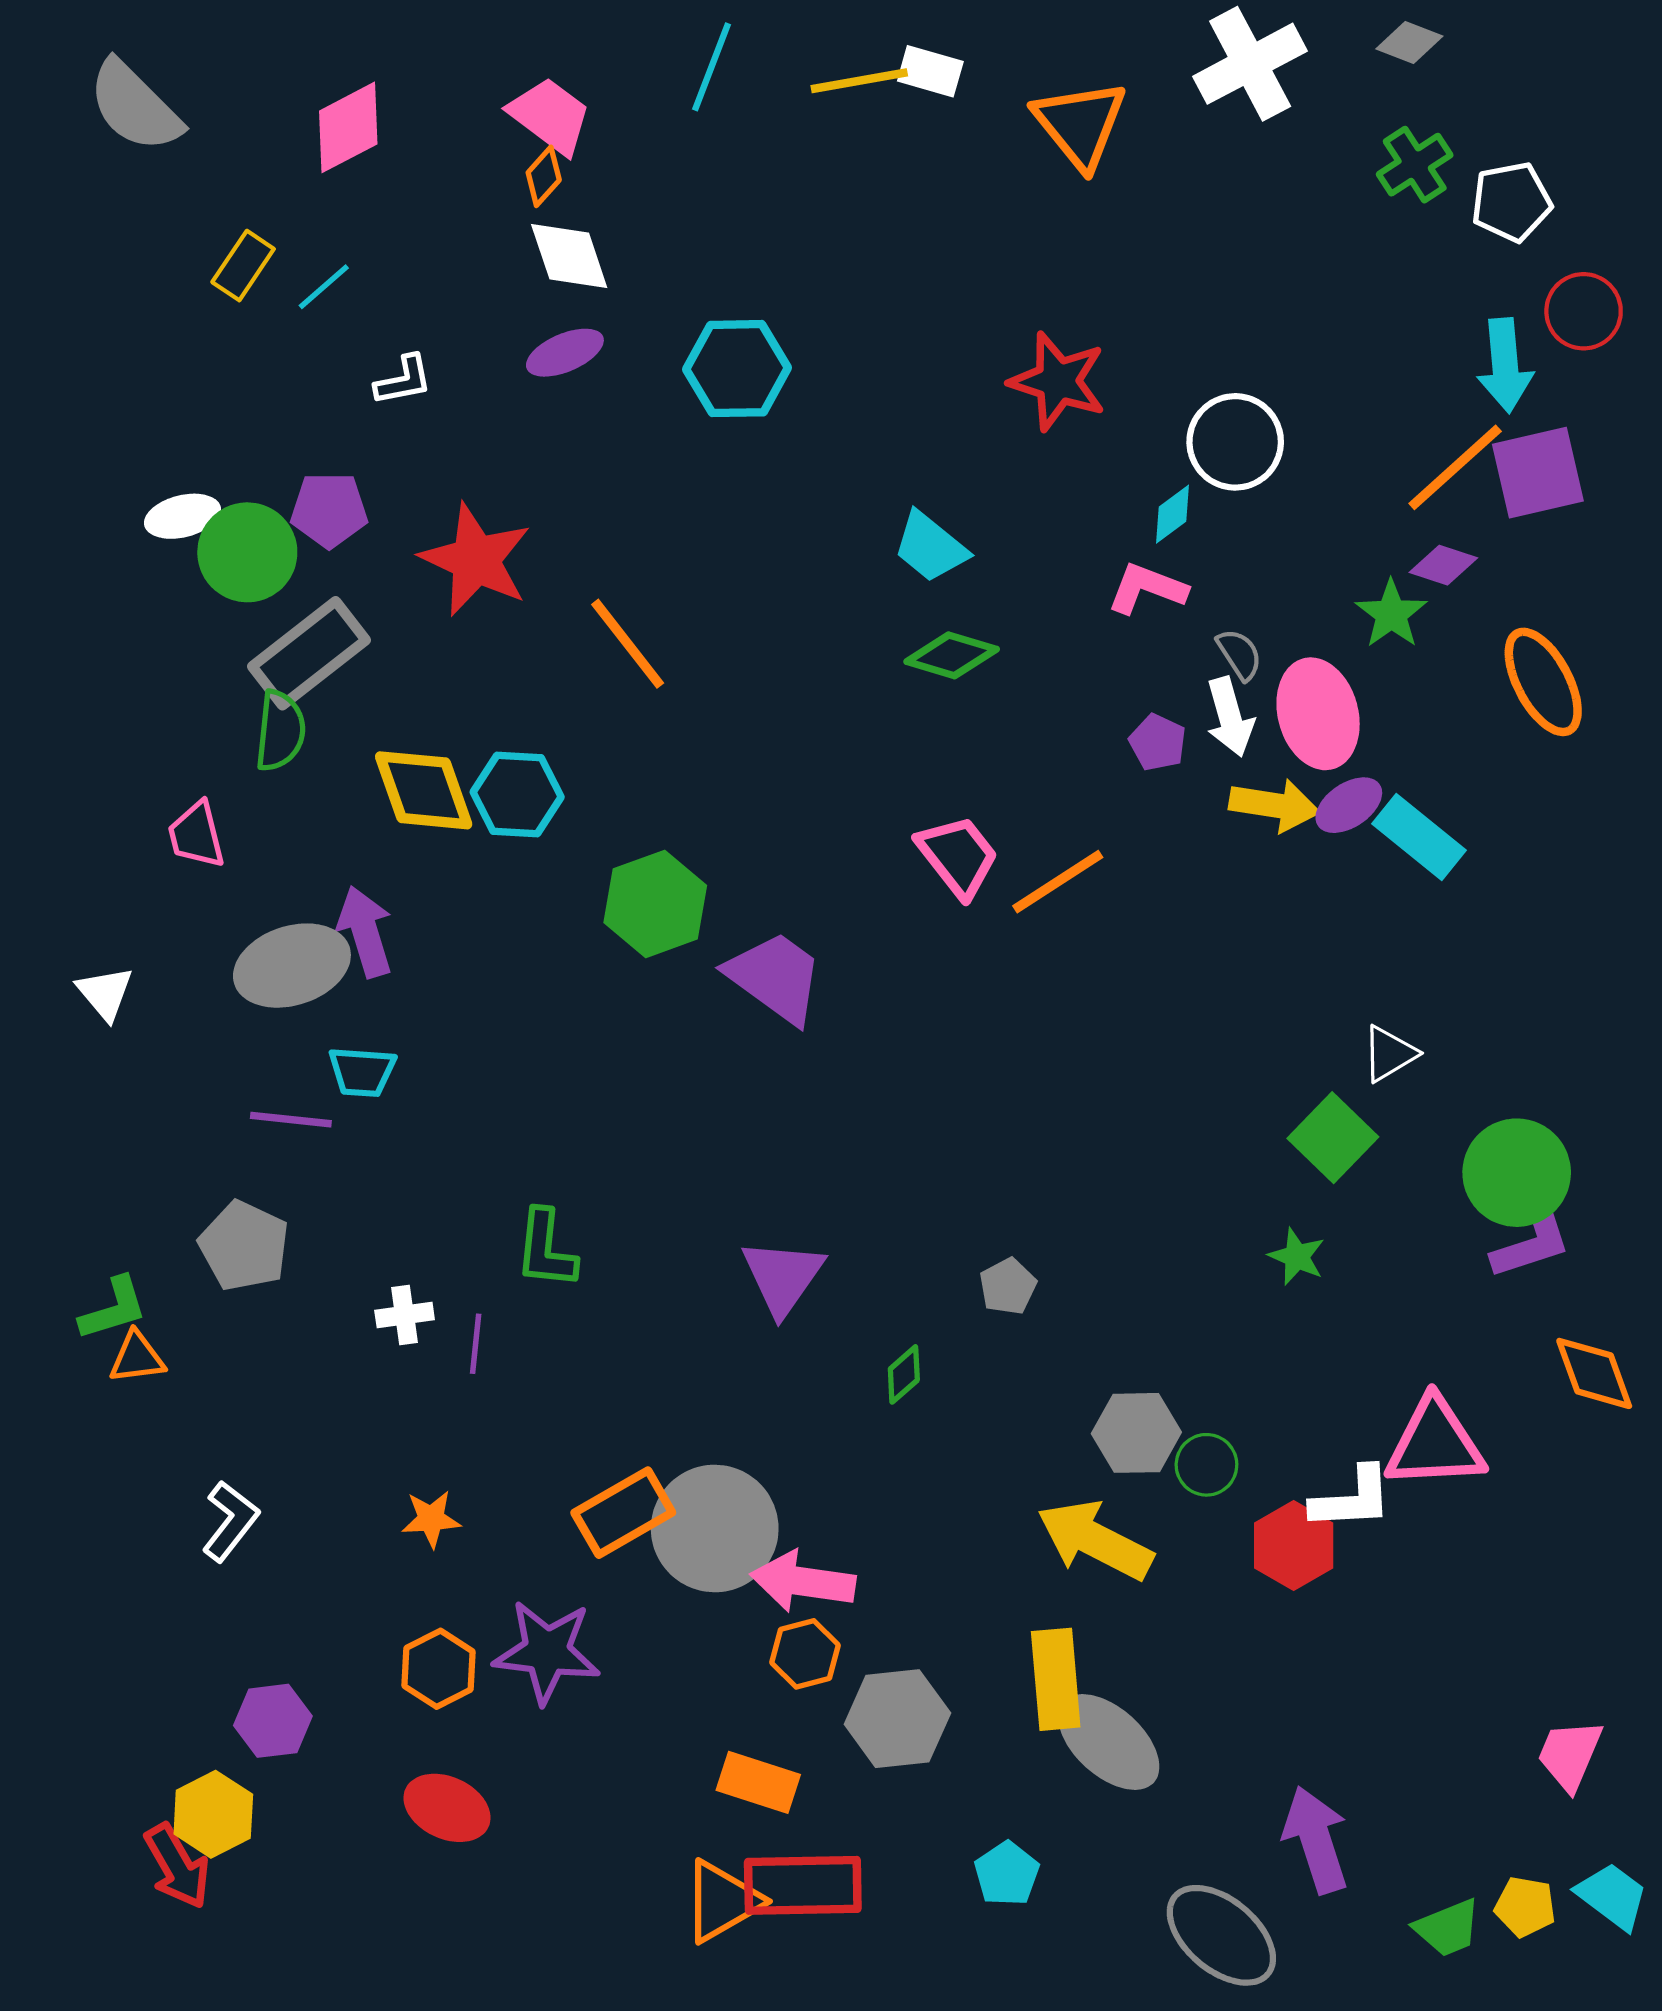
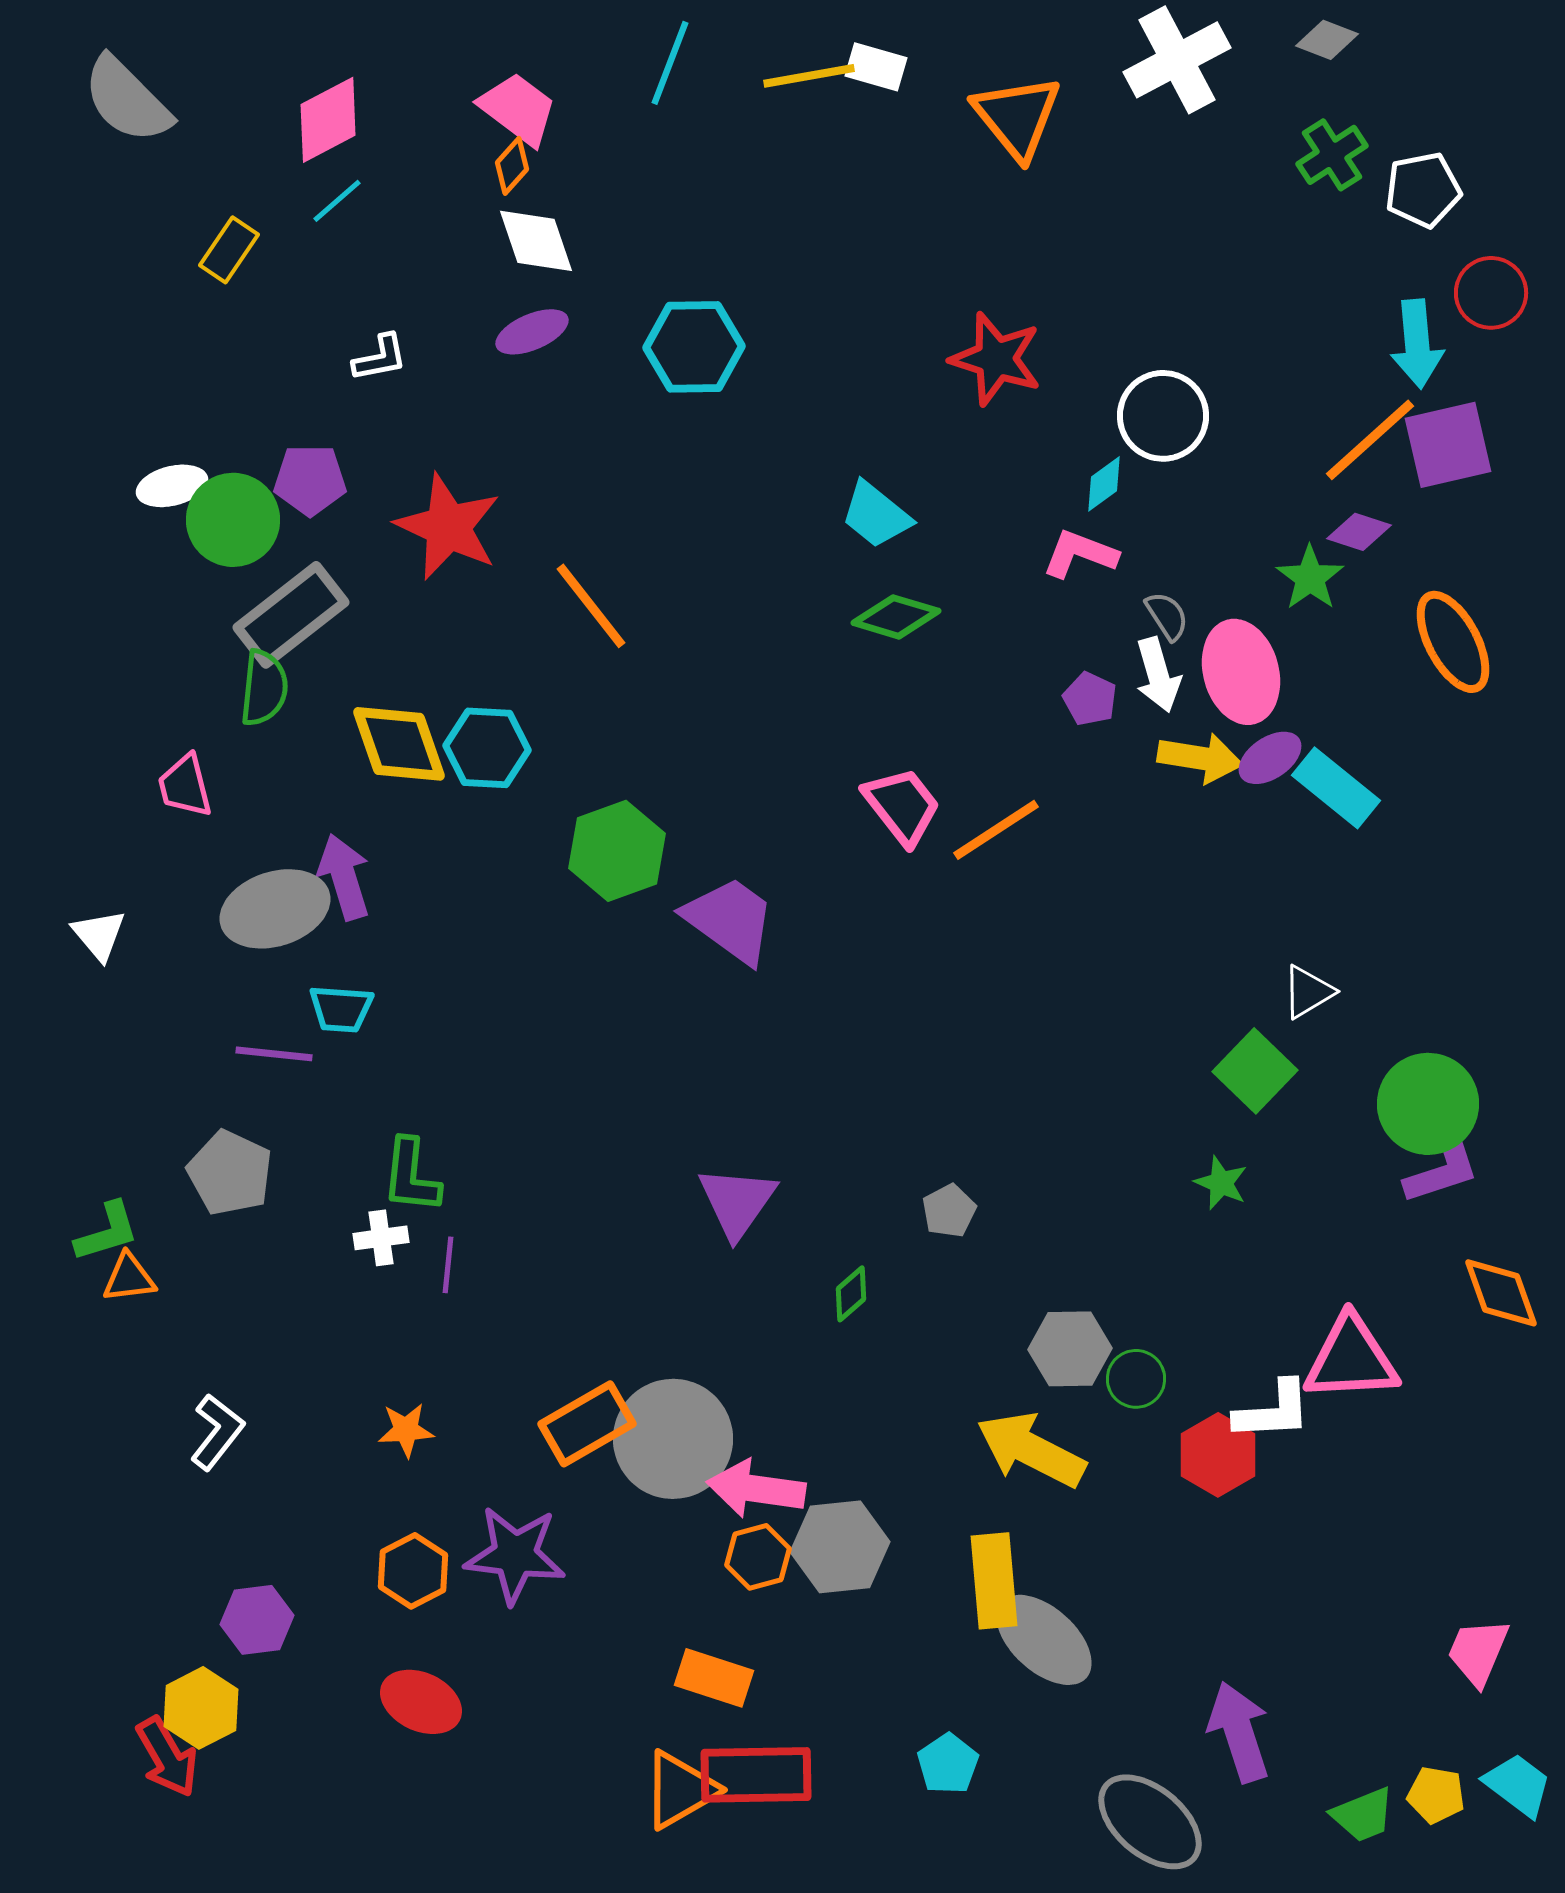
cyan line: (324, 287) -> (337, 201), moved
green L-shape: (546, 1249) -> (411, 1176), moved
gray hexagon: (897, 1719) -> (840, 1547), moved

